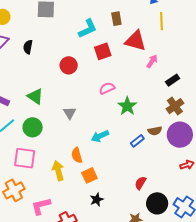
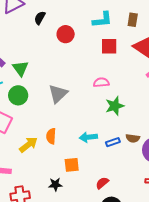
red circle: (69, 65) -> (66, 34), moved
green triangle: (35, 96) -> (20, 68), moved
gray triangle: (70, 113) -> (58, 94), size x1.5
cyan arrow: (100, 136) -> (88, 137), moved
yellow arrow: (58, 171) -> (28, 145), turned 48
orange square: (89, 175) -> (72, 165), moved

